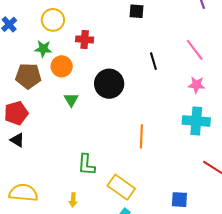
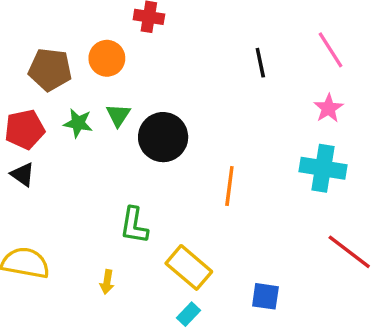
green star: (43, 49) -> (78, 123), moved
black circle: (109, 84) -> (163, 137), moved
pink star: (196, 85) -> (328, 108), turned 30
blue square: (179, 200) -> (265, 296), moved

